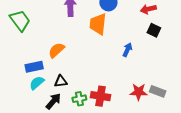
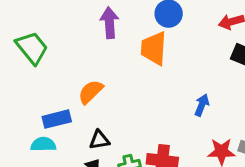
blue arrow: (127, 50) -> (202, 105), moved
cyan semicircle: (37, 83) -> (43, 144), moved, turned 42

